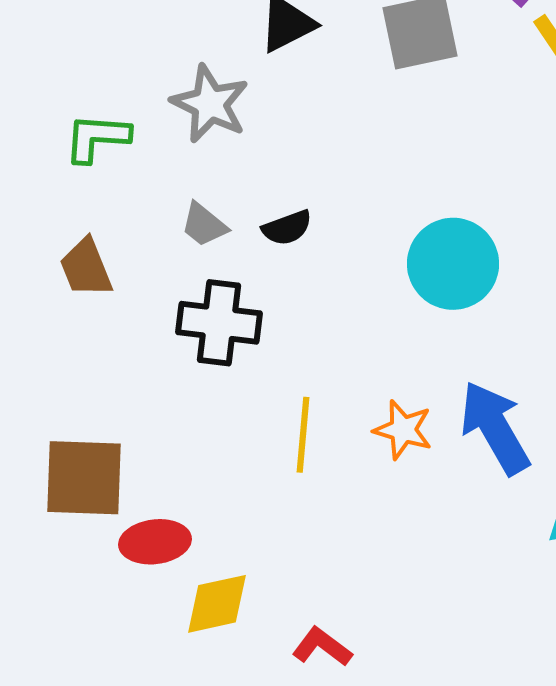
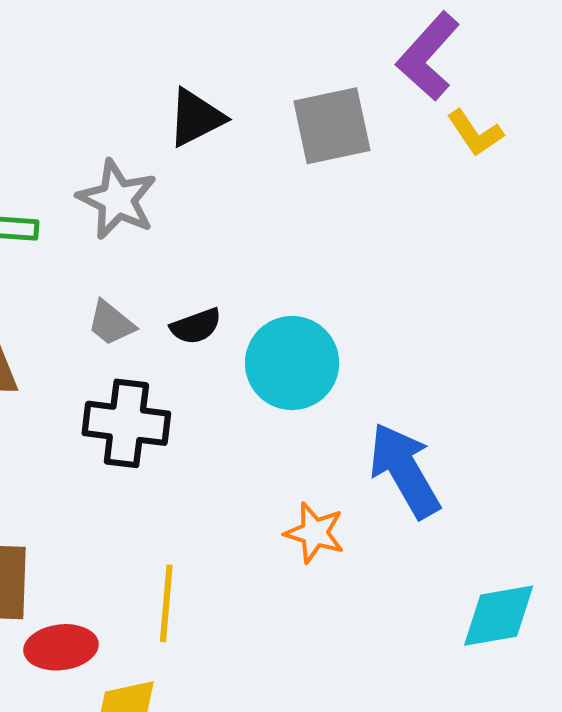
cyan circle: (453, 264) -> (292, 363), moved
blue arrow: (495, 428) -> (405, 470), moved
yellow line: (303, 435) -> (166, 603), moved

